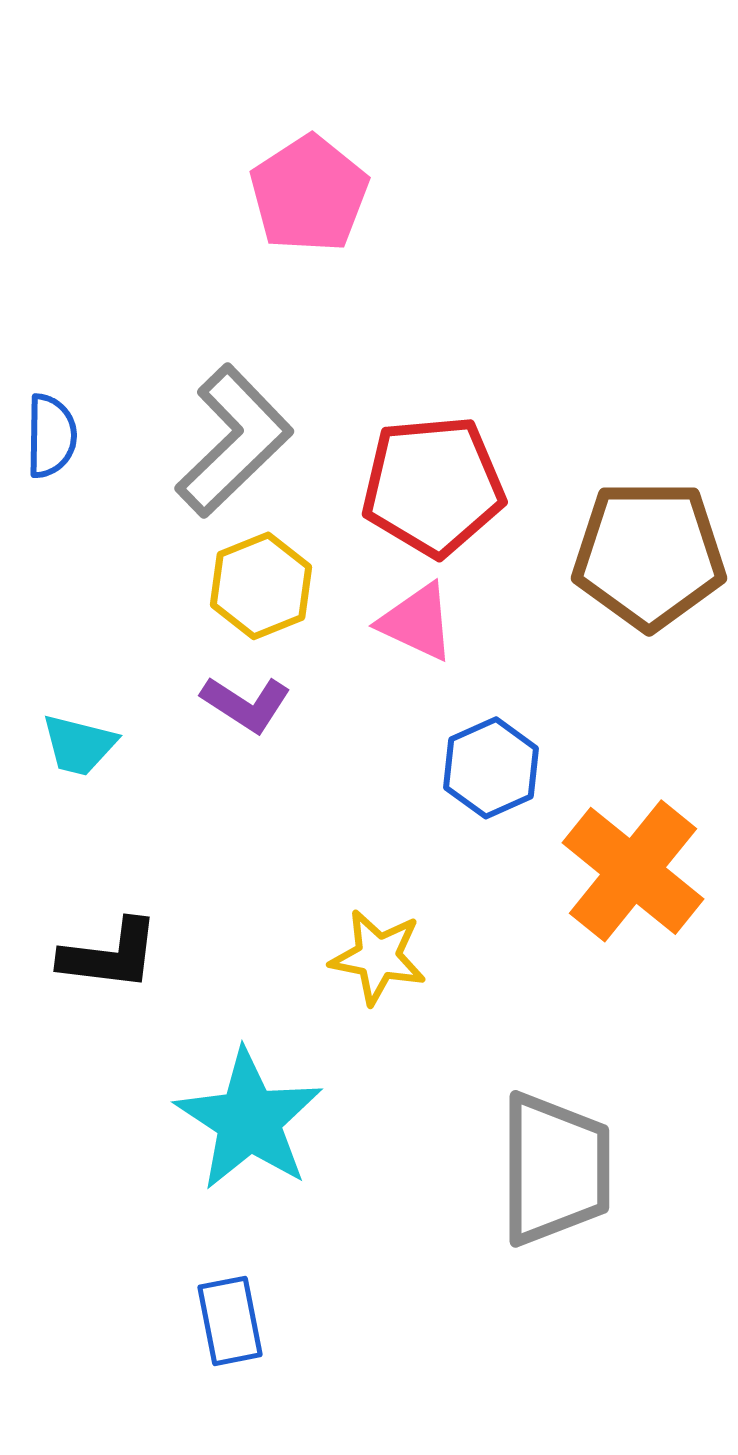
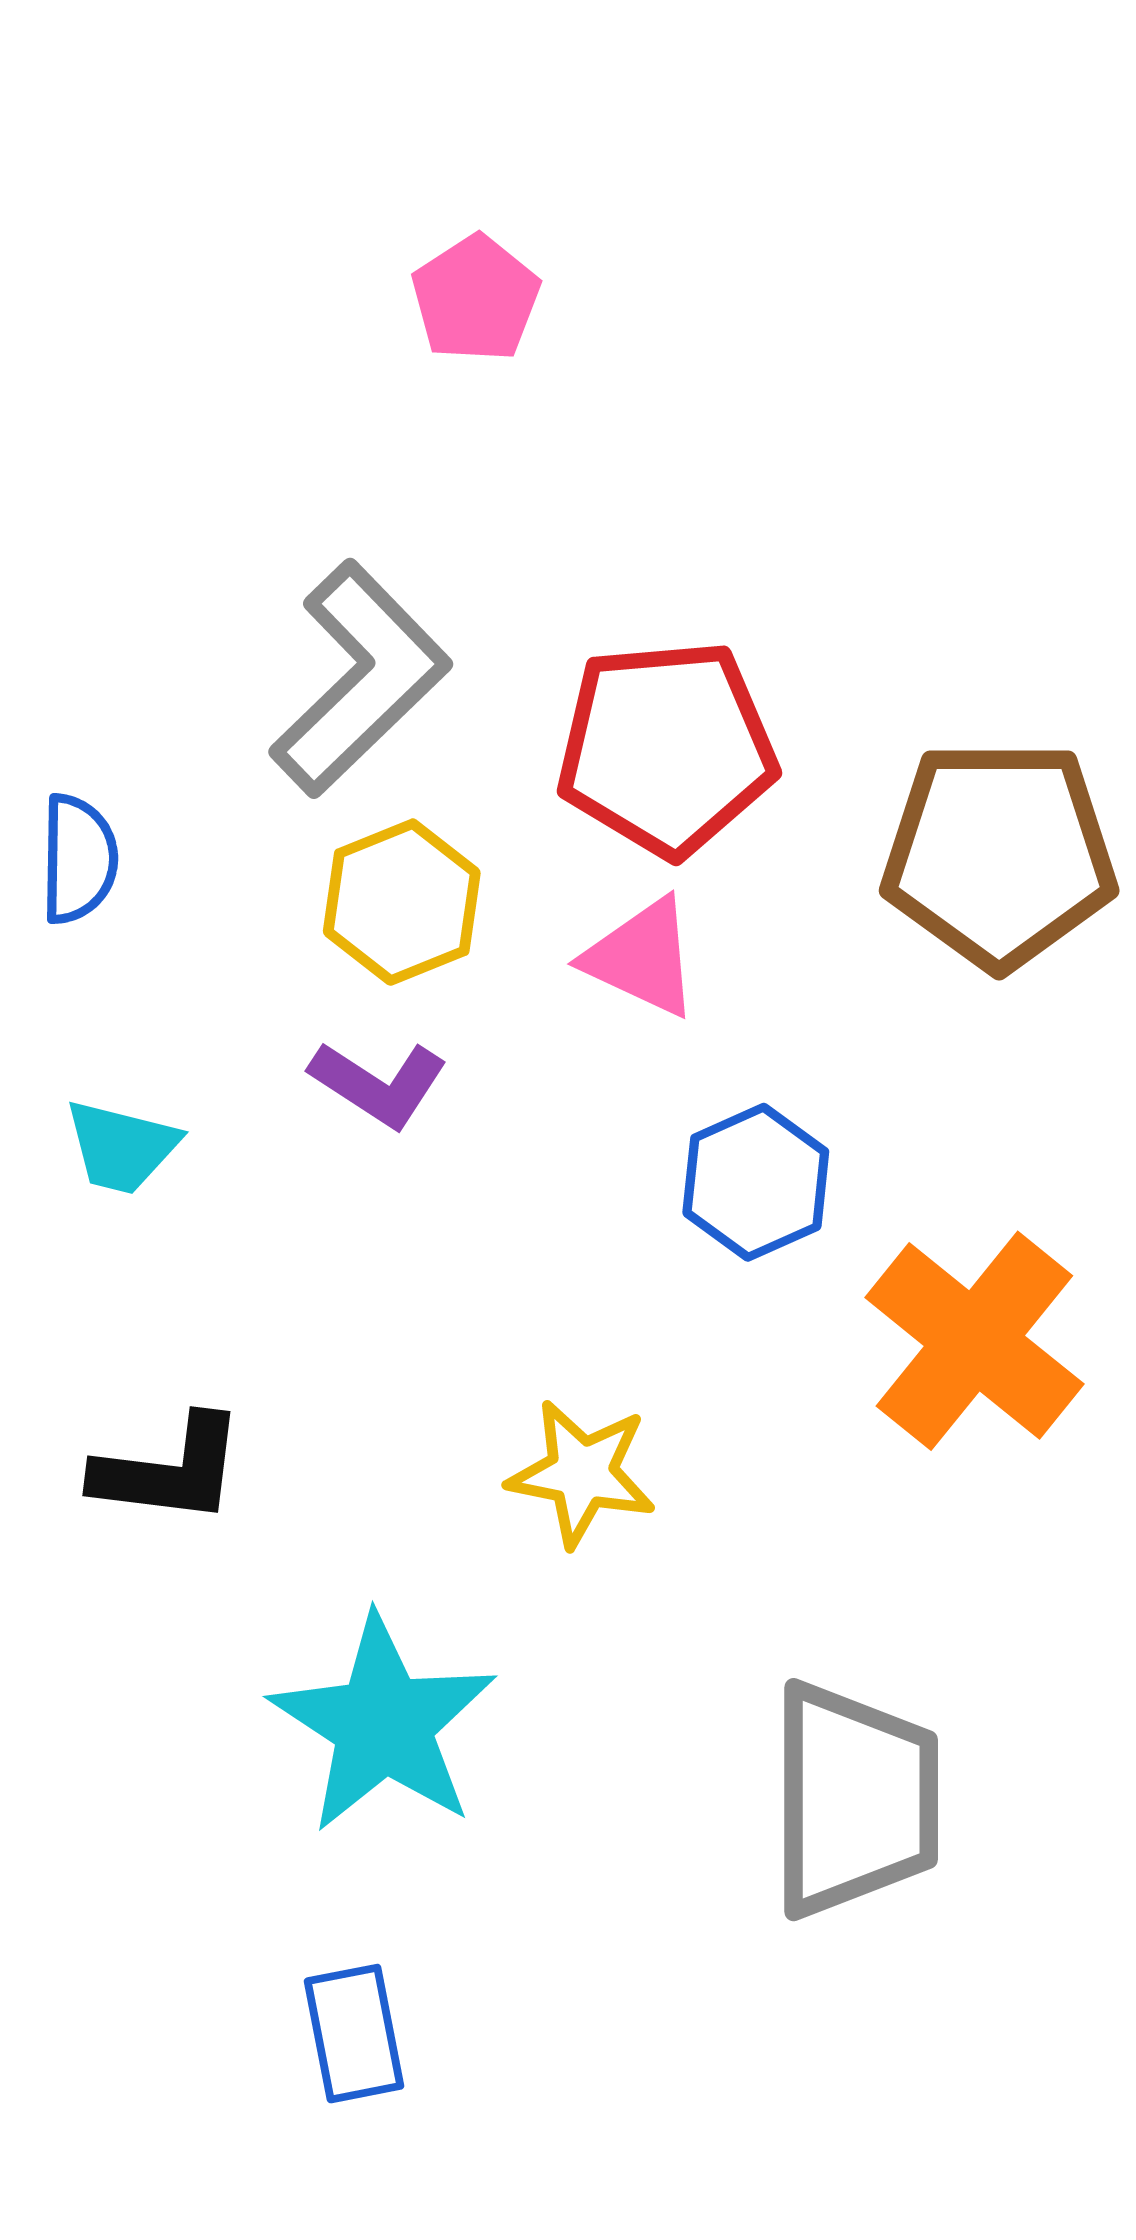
pink pentagon: (309, 194) -> (476, 299), size x0.7
blue semicircle: (51, 436) -> (78, 859), moved

